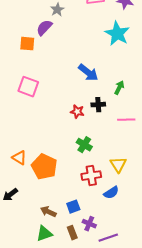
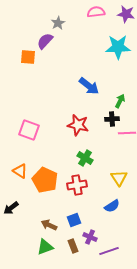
cyan star: (117, 34) -> (118, 47), turned -30
pink square: (28, 87) -> (29, 130), moved
black cross: (98, 105) -> (112, 119), moved
red star: (77, 112) -> (78, 125), size x1.5
red cross: (91, 176) -> (77, 185), moved

